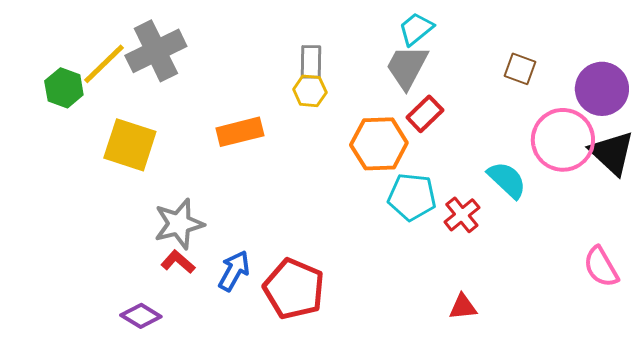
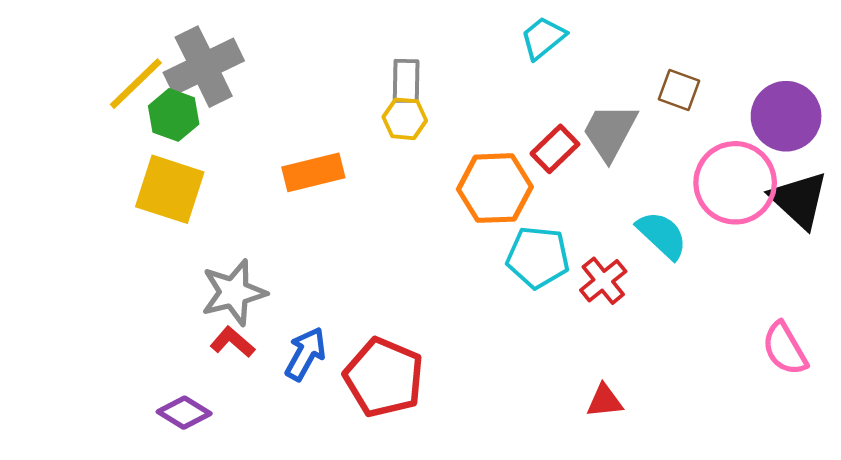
gray trapezoid: (407, 67) -> (610, 132), moved
green hexagon: (64, 88) -> (174, 115), moved

